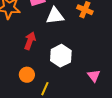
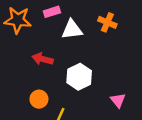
red arrow: (30, 41) -> (42, 59), turned -96

